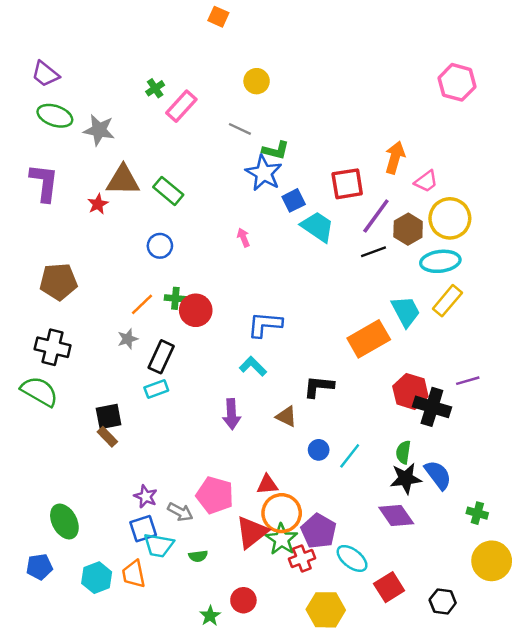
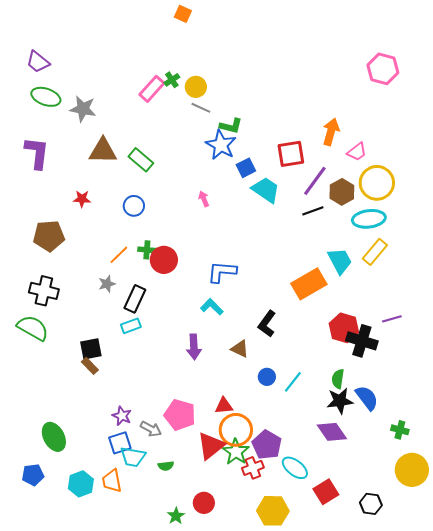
yellow circle: (257, 81) -> (196, 87), moved
green cross: (155, 88) -> (172, 80), moved
red star: (98, 204) -> (82, 199), moved, turned 30
black L-shape: (319, 387) -> (267, 324), turned -60

